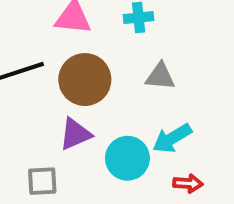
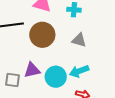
purple triangle: (75, 134) -> (32, 70), moved

